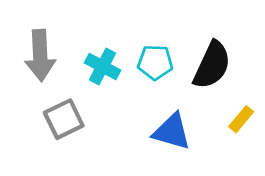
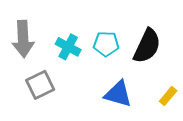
yellow rectangle: (241, 119) -> (168, 96), moved

